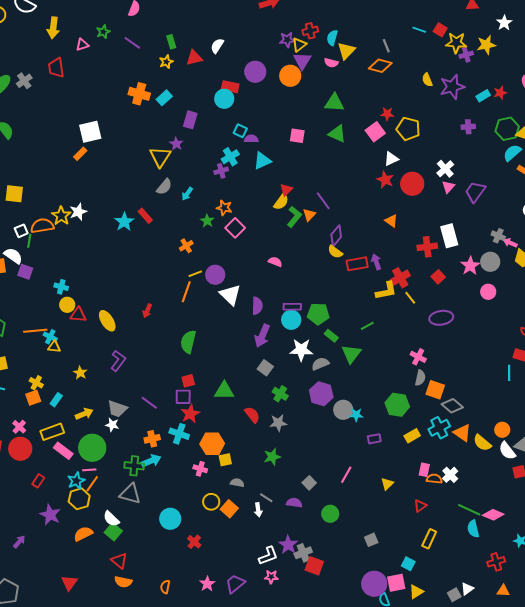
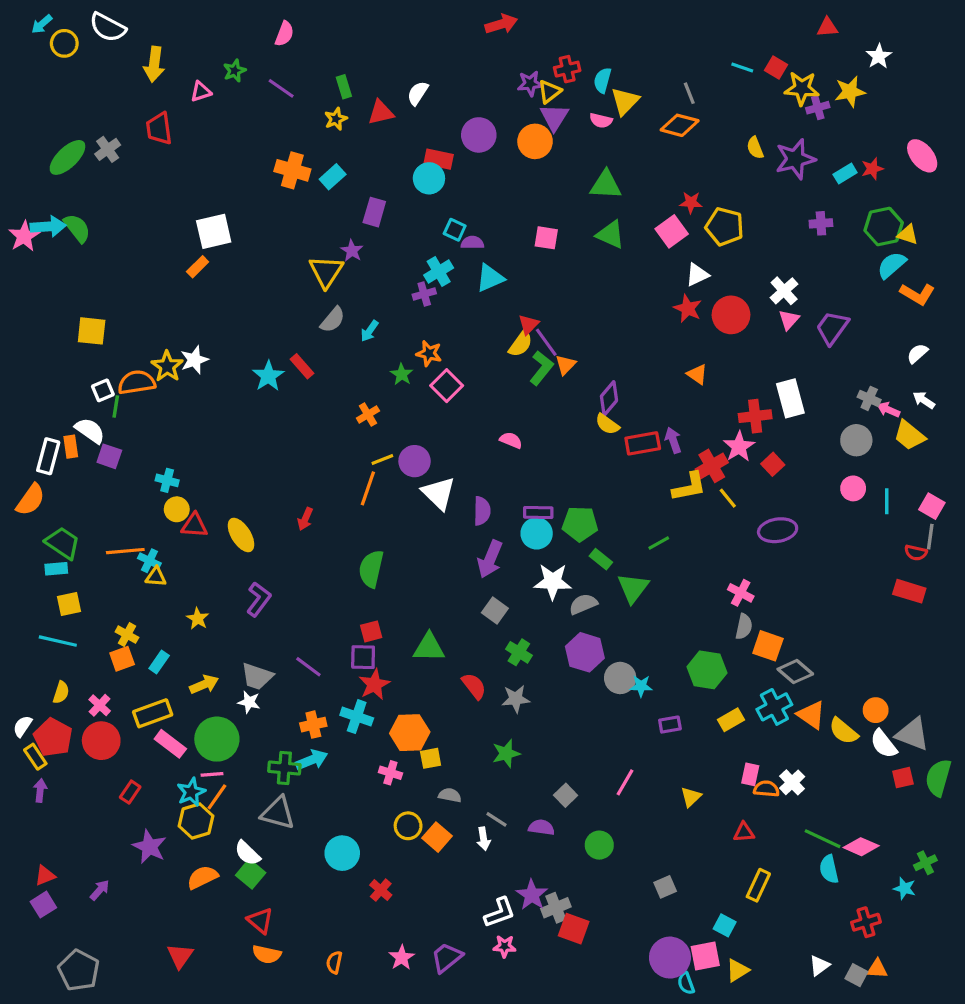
purple line: (323, 201) -> (546, 342), moved
pink star: (470, 266) -> (739, 447), moved
cyan line: (509, 373) -> (887, 501), moved
red triangle: (420, 506) -> (744, 832), turned 32
gray square: (454, 595) -> (856, 975), moved, turned -32

